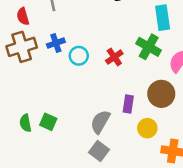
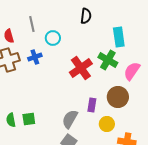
cyan circle: (79, 56) -> (53, 38), moved
red cross: (114, 57) -> (81, 68), size x1.6
green square: (48, 122) -> (29, 119), turned -32

